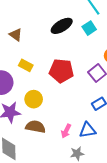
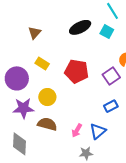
cyan square: (89, 28) -> (107, 32), turned -32
brown triangle: (16, 35) -> (34, 33), turned 32
blue triangle: (87, 130) -> (98, 131), turned -36

